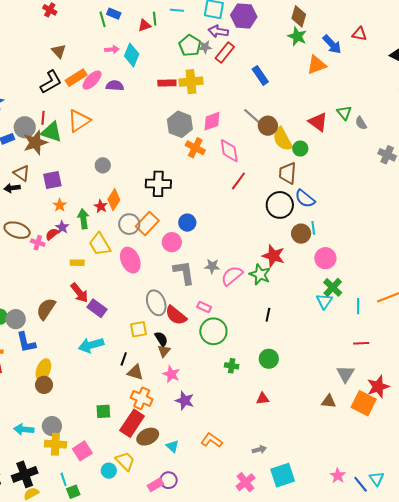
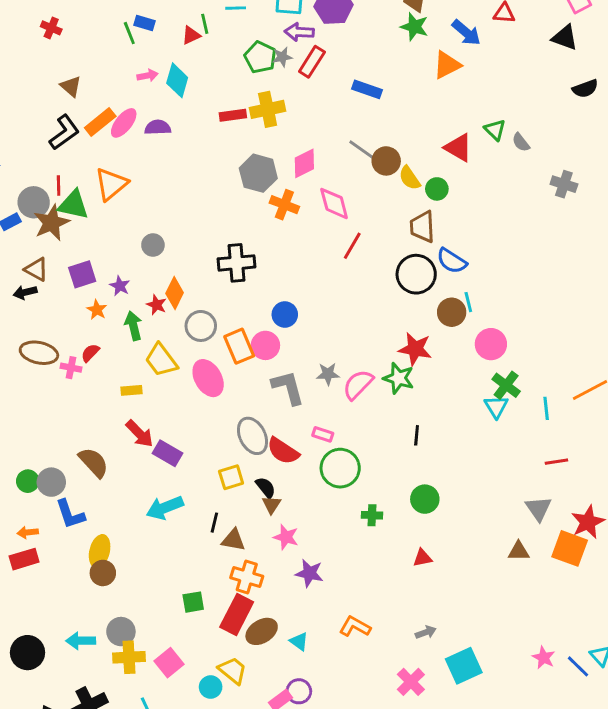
blue rectangle: (260, 75) -> (367, 89), turned -30
yellow semicircle: (283, 139) -> (410, 178), size x0.7
orange rectangle: (147, 224) -> (239, 346), moved, turned -60
purple star: (62, 227) -> (120, 286), moved
brown semicircle: (46, 309) -> (94, 462), turned 110

